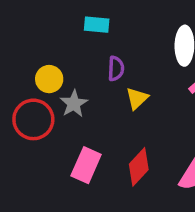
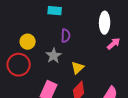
yellow triangle: (137, 98) -> (78, 68), moved
gray star: (74, 104) -> (54, 56), moved

